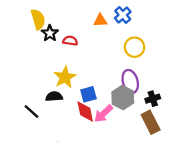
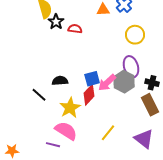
yellow star: (65, 77) -> (70, 108), moved
black cross: (153, 99) -> (152, 83), turned 32
red diamond: (85, 111) -> (89, 95), turned 55
pink arrow: (103, 114) -> (107, 83), moved

